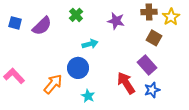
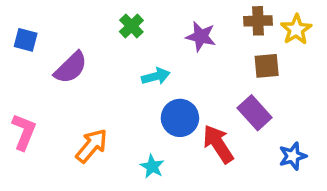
purple semicircle: (42, 26) -> (71, 68), moved
brown square: (154, 38) -> (267, 66), turned -35
blue circle: (78, 68) -> (180, 118), moved
pink L-shape: (14, 76) -> (24, 132), turned 65
blue star: (152, 90) -> (293, 156), moved

